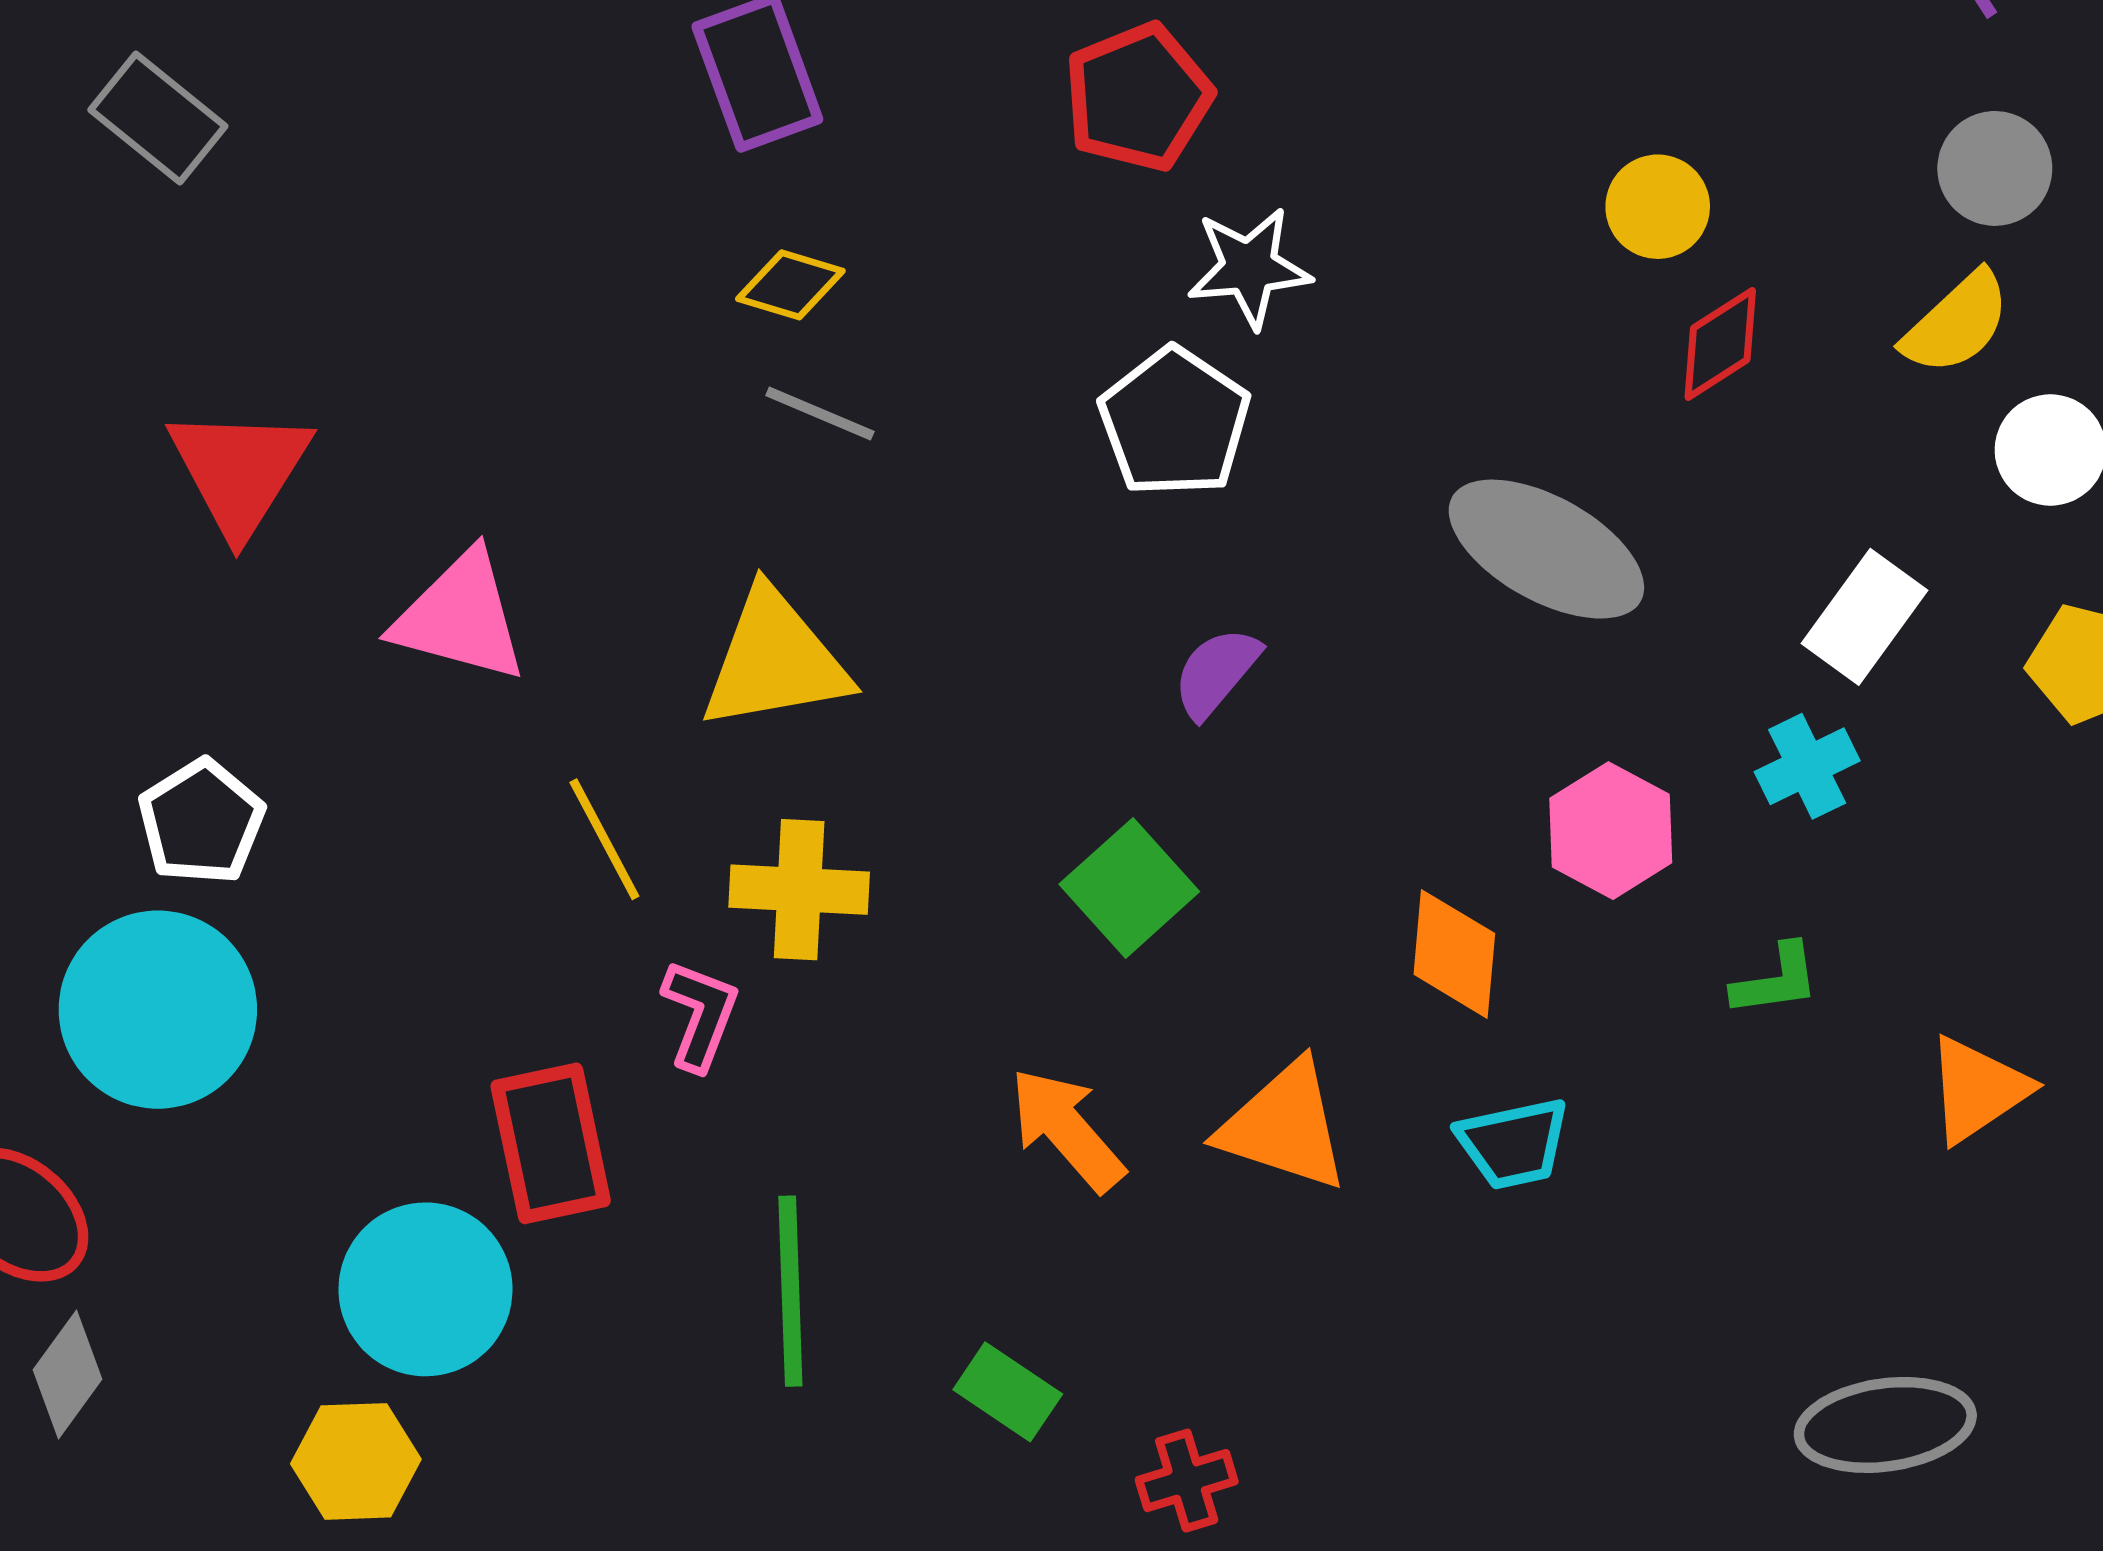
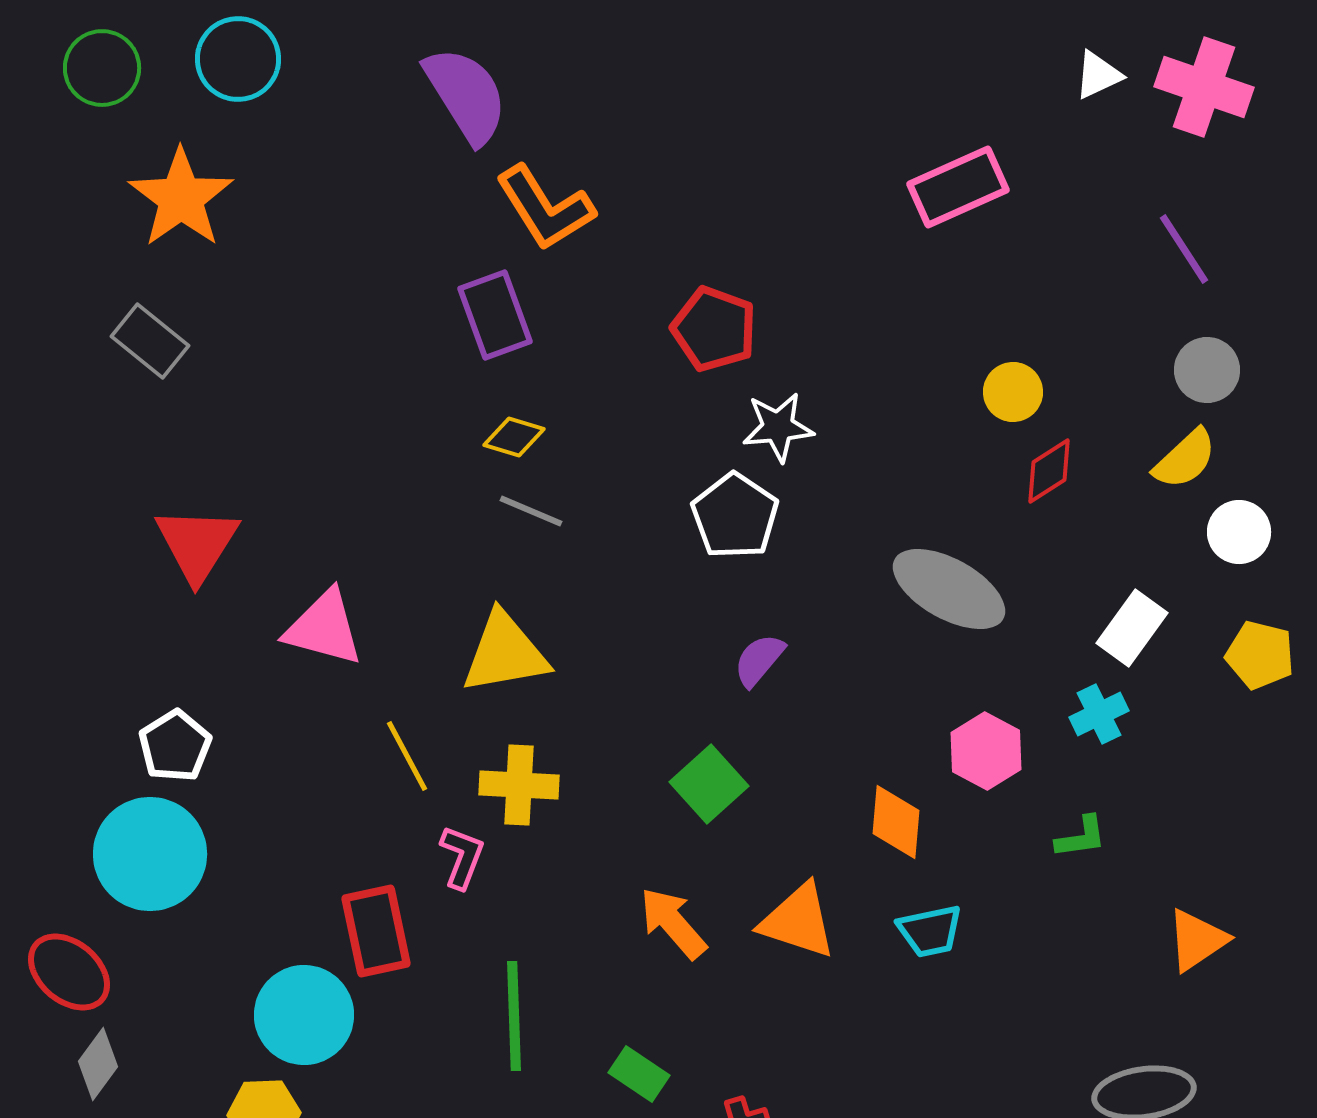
red pentagon: (1138, 97) -> (714, 329), turned -30
orange triangle: (1977, 1090) -> (1197, 940), moved

